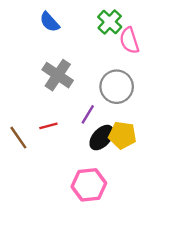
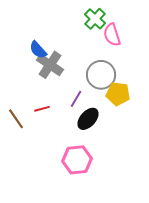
blue semicircle: (50, 22) -> (38, 50), moved
yellow pentagon: (122, 135) -> (118, 94), moved

